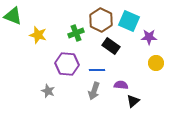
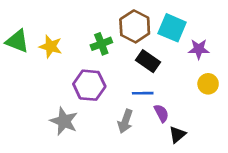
green triangle: (13, 16) -> (17, 41), moved
blue line: (97, 70) -> (143, 93), moved
purple semicircle: (121, 85) -> (161, 113), turned 56
gray star: (48, 91) -> (64, 121), size x1.5

